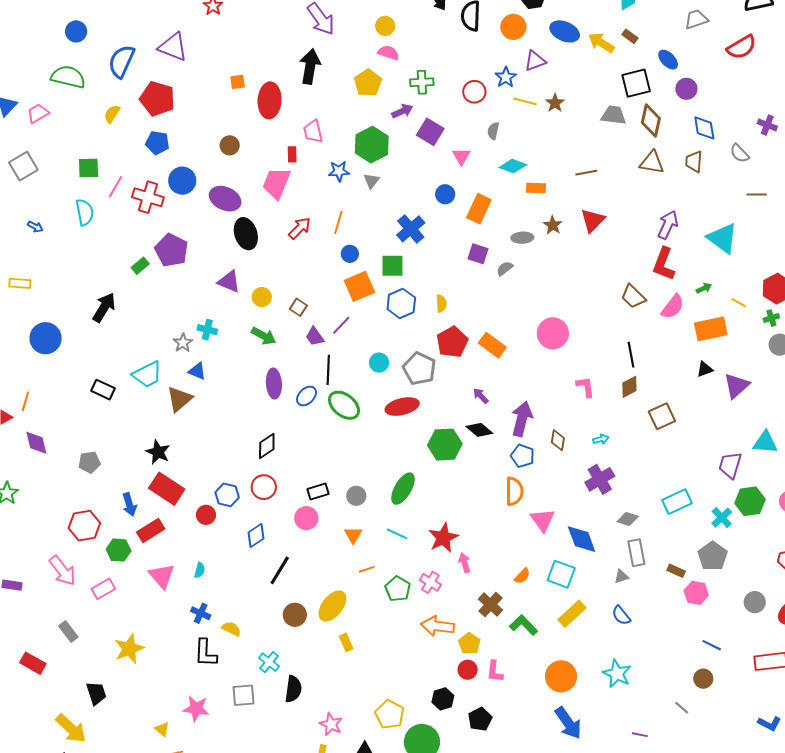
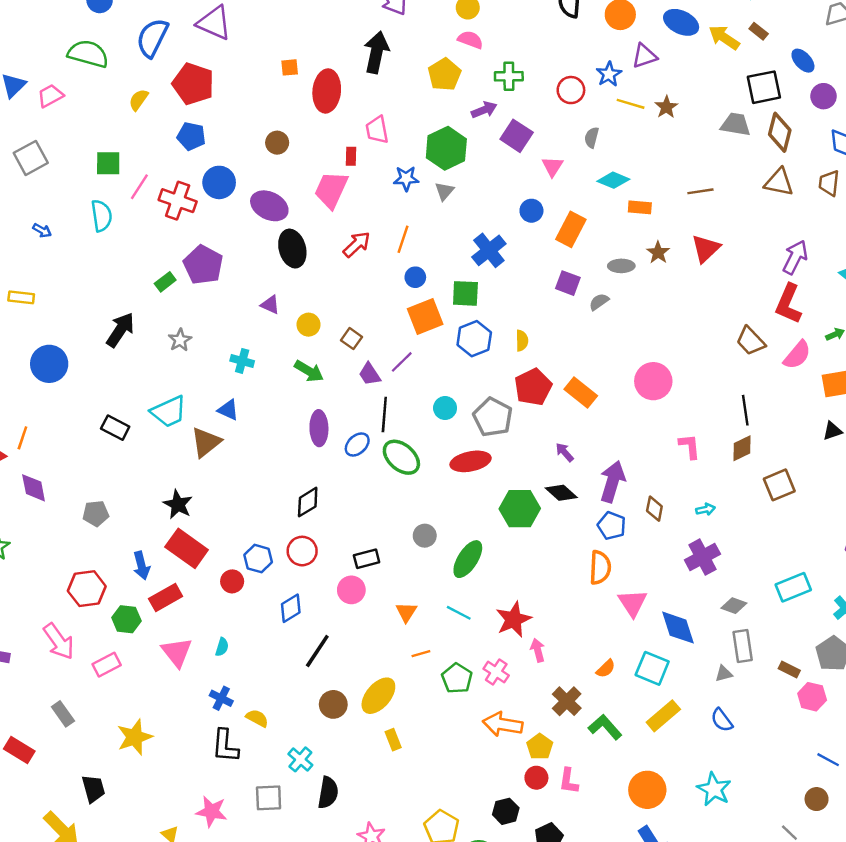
purple triangle: (229, 282) -> (270, 305), size x0.7
gray star: (183, 343) -> (180, 340), moved
gray circle: (356, 496) -> (425, 536), moved

